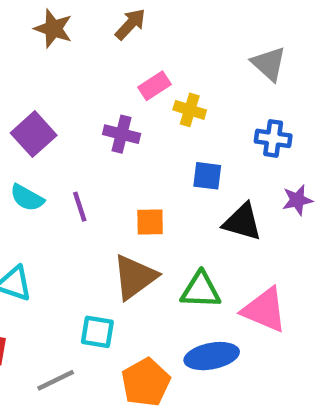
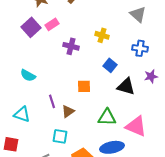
pink rectangle: (154, 86) -> (52, 24), moved
purple square: (34, 134) -> (31, 27), moved
blue square: (207, 176) -> (110, 65), turned 32
purple line: (80, 207) -> (52, 101), moved
brown triangle: (135, 277) -> (68, 111), moved, size x0.6

